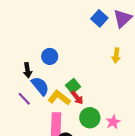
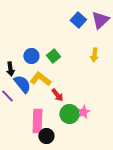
green square: (73, 86) -> (53, 56), moved
yellow L-shape: (59, 98) -> (40, 79), moved
pink star: (113, 122) -> (83, 112), moved

